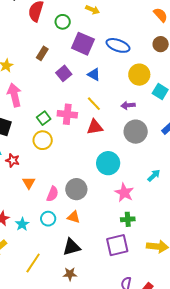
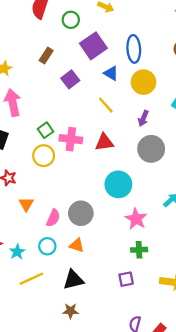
purple square: (83, 44) -> (93, 46), turned 30
blue ellipse: (118, 45) -> (134, 49), turned 65
blue triangle: (94, 74) -> (111, 73), moved
yellow circle: (139, 75) -> (143, 82), moved
yellow line: (94, 104) -> (106, 105), moved
purple arrow: (128, 105) -> (143, 118), turned -64
pink cross: (67, 114) -> (71, 139), moved
purple square: (117, 245) -> (126, 279), size x0.6
yellow line: (33, 263) -> (31, 279), moved, turned 30

